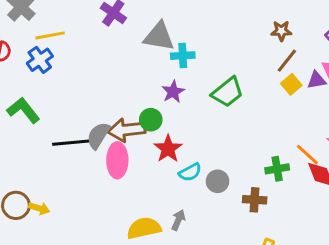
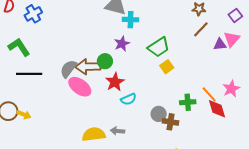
yellow square: (291, 84) -> (167, 67), moved
black line: (71, 143) -> (29, 74), moved
pink ellipse: (117, 160) -> (80, 87), turned -60
gray circle: (217, 181) -> (159, 114), moved
gray arrow: (178, 220) -> (118, 131), turned -112

